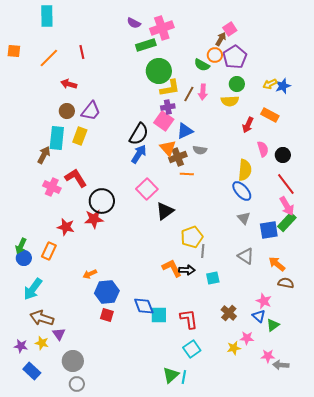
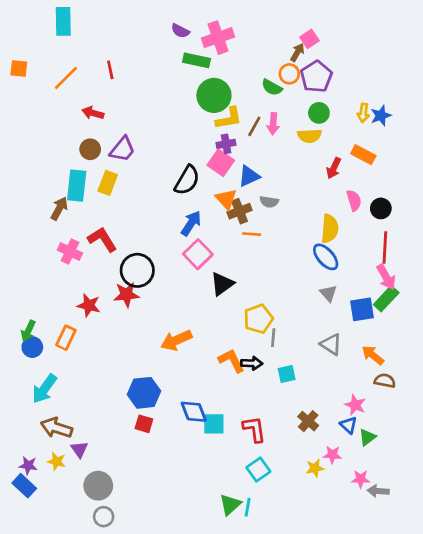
green rectangle: (146, 45) -> (196, 60), turned 30
yellow arrow: (270, 84) -> (363, 113), turned -56
blue arrow: (139, 154) -> (191, 223), moved
red line: (286, 184) -> (385, 247), turned 40
orange arrow: (90, 274) -> (176, 340), moved, size x1.6
blue rectangle: (32, 371) -> (24, 486), moved

